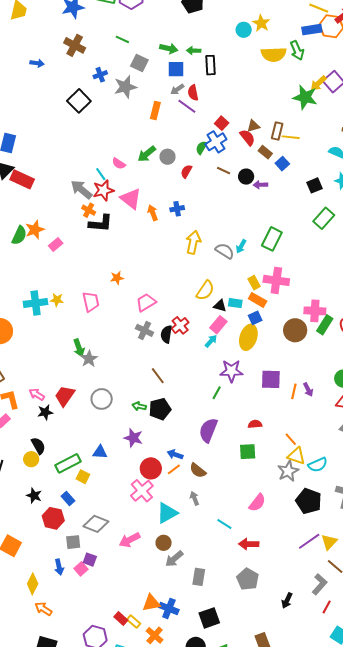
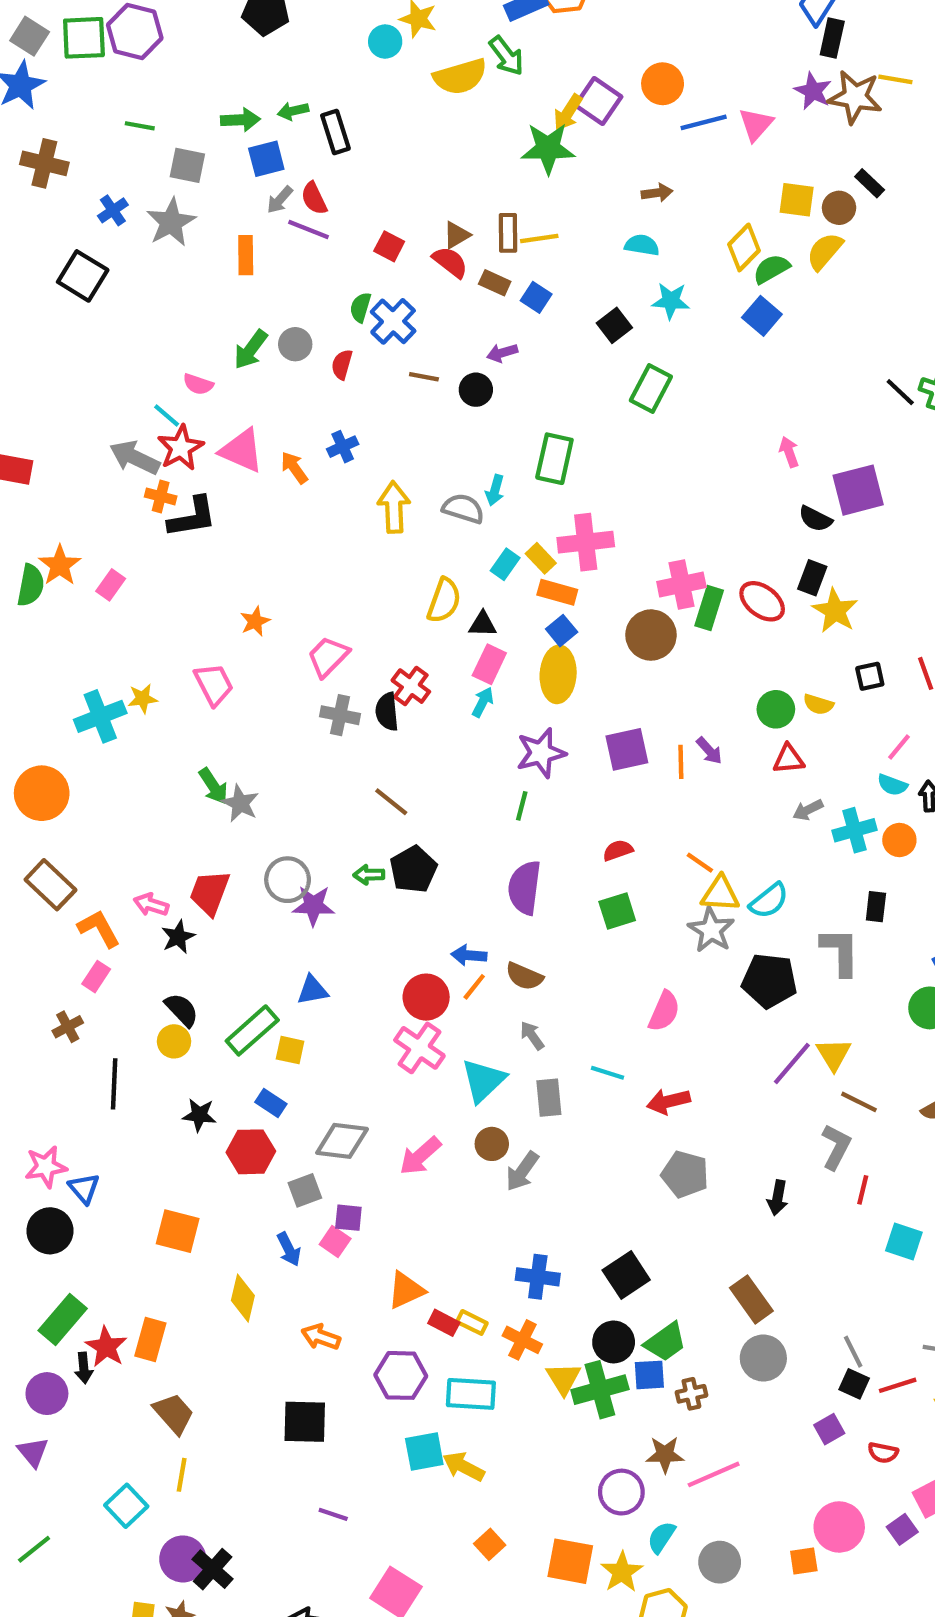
blue cross: (216, 142) -> (393, 321), moved
brown line: (224, 171) -> (424, 377), moved
black circle: (246, 177) -> (476, 390), moved
cyan rectangle: (235, 303) -> (505, 564), moved, turned -48
purple star: (133, 438) -> (313, 906), moved
gray rectangle: (199, 577) -> (549, 1098), moved
orange triangle: (151, 603) -> (406, 1290), moved
orange arrow: (43, 609) -> (321, 1337), moved

